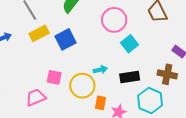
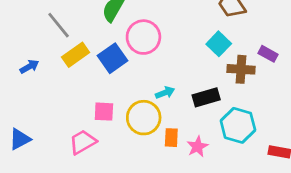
pink circle: (114, 20) -> (143, 37), moved
cyan square: (129, 44) -> (219, 44), moved
brown cross: (167, 74) -> (241, 69), moved

